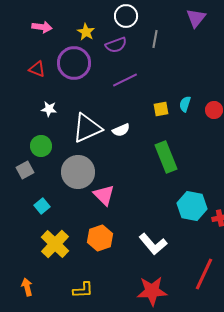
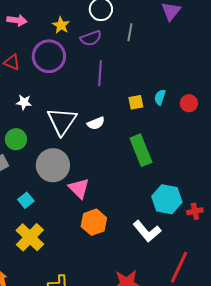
purple line: (125, 80) -> (100, 73), turned -60
white triangle: (87, 128) -> (62, 121), turned -32
cyan square: (42, 206) -> (26, 200), moved
orange hexagon: (100, 238) -> (94, 222), moved
white L-shape: (153, 244) -> (147, 231), moved

